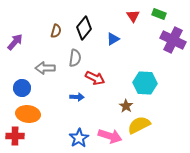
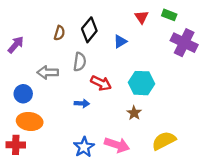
cyan hexagon: (145, 83) -> (142, 83), moved
yellow semicircle: (139, 125) -> (164, 141), moved

